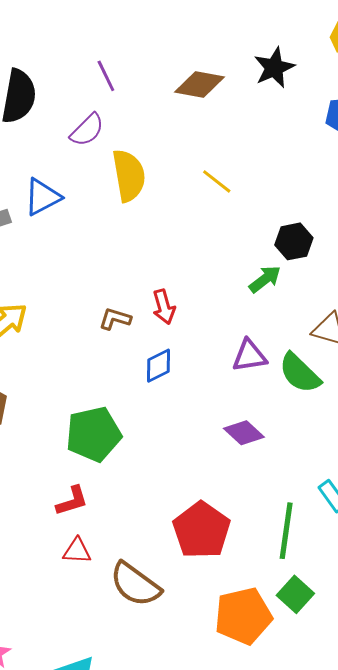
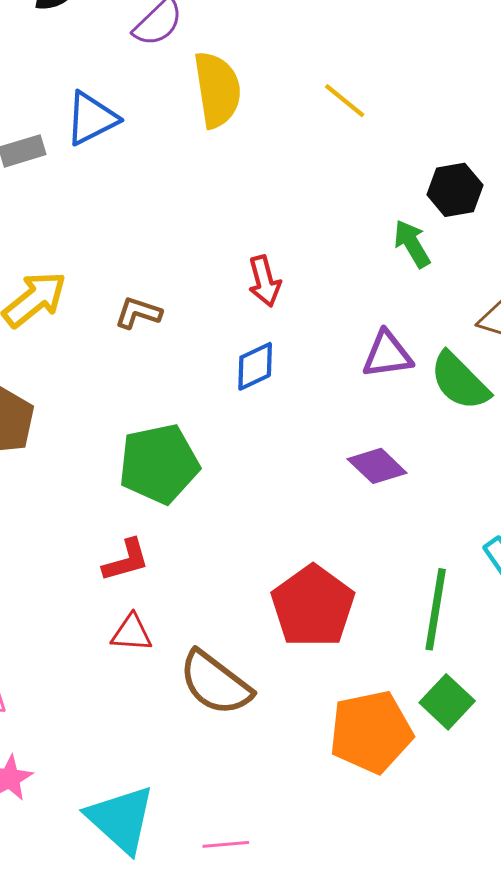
green arrow: (265, 279) -> (412, 244), turned -84
brown L-shape: (115, 319) -> (138, 313), moved

